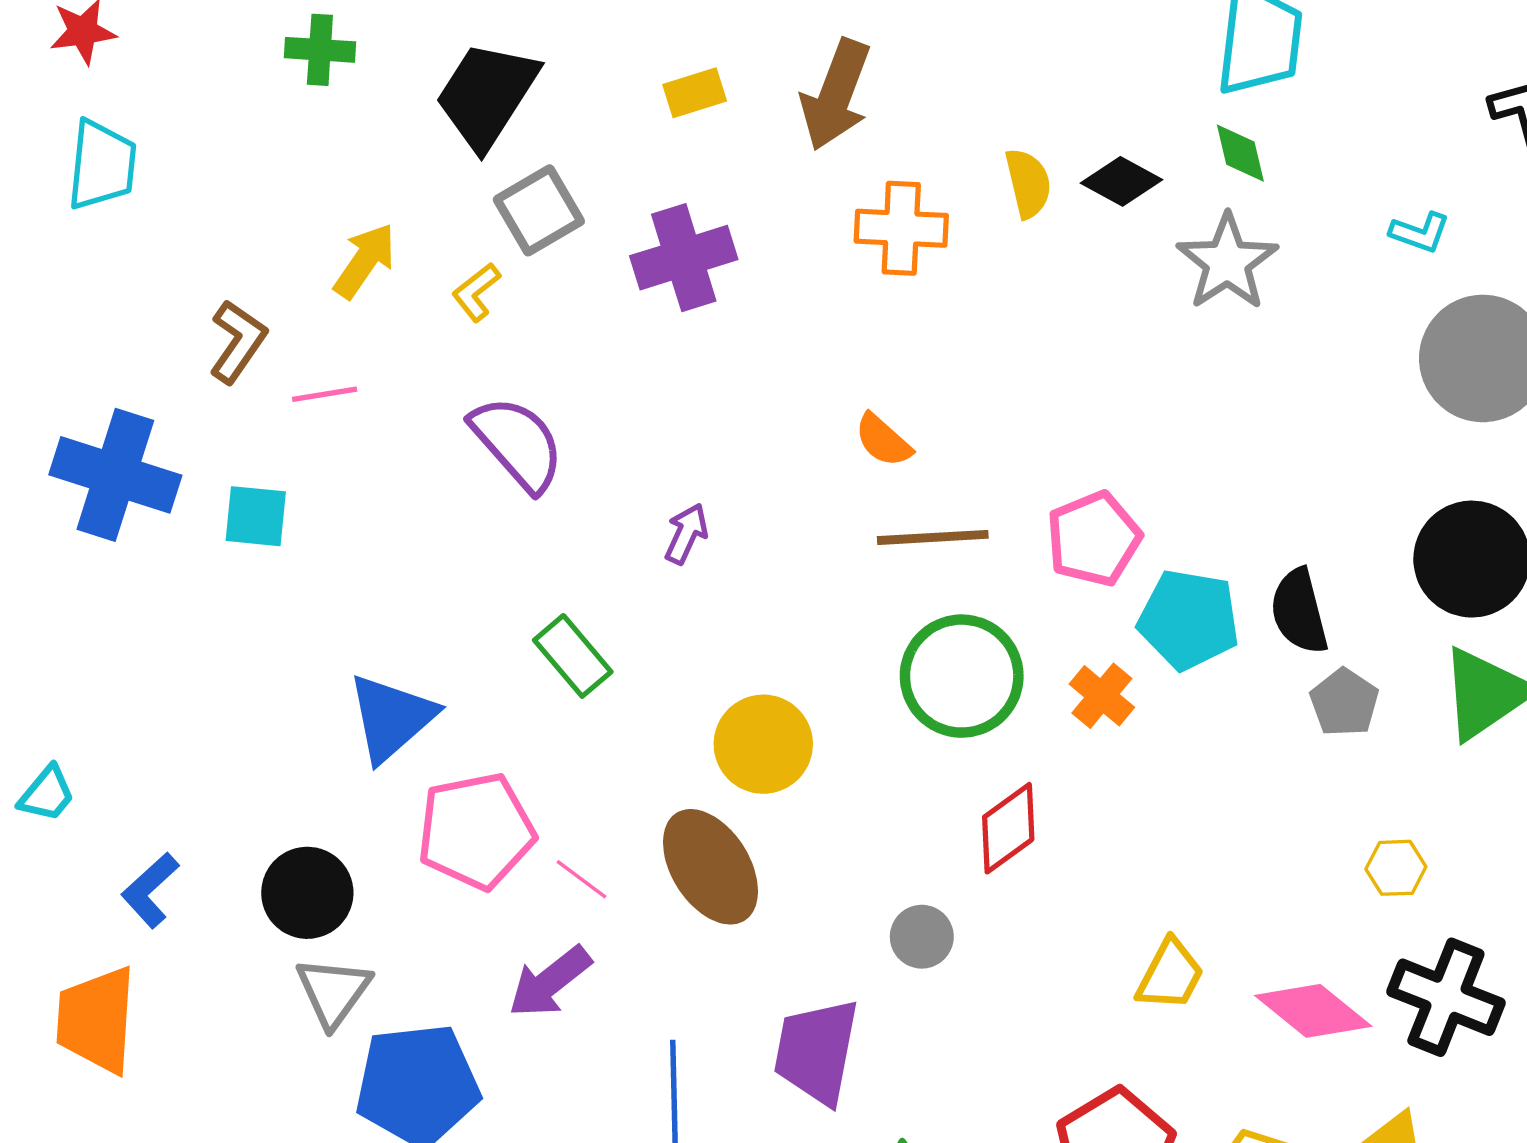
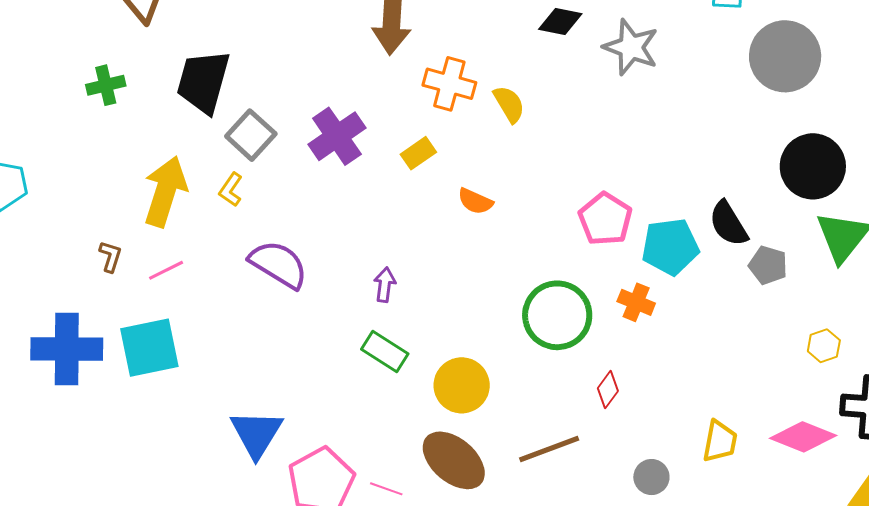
yellow rectangle: (695, 93) -> (418, 153), moved
yellow semicircle: (1028, 183) -> (509, 104), moved
orange cross: (901, 228) -> (449, 84), turned 30
yellow arrow: (365, 261) -> (165, 191), size x1.5
brown L-shape: (238, 342) -> (110, 256), size x0.7
cyan square: (256, 516) -> (149, 348), size x1.6
brown line: (933, 537) -> (549, 449), moved
green rectangle: (573, 656) -> (385, 351), moved
red diamond: (1008, 828) -> (608, 390), size x0.7
gray circle: (922, 937) -> (651, 477), moved

